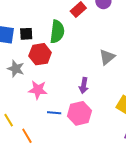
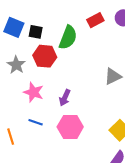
purple arrow: (84, 86) -> (65, 98), moved
blue line: (54, 113) -> (36, 122), moved

